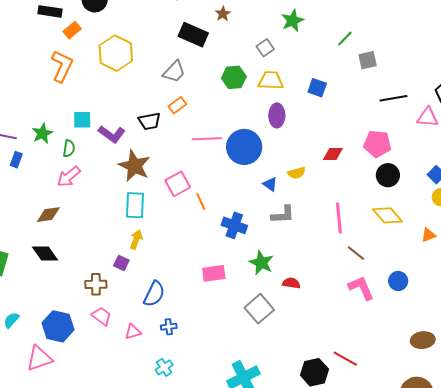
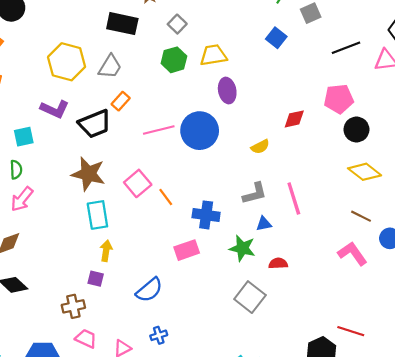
gray square: (265, 48) -> (177, 24), moved
yellow hexagon: (116, 53) -> (67, 62), moved
blue square: (317, 88) -> (276, 38), moved, turned 30
black trapezoid: (149, 121) -> (95, 124), size x1.4
purple L-shape: (112, 134) -> (55, 109), moved
blue triangle: (270, 184) -> (264, 224), moved, turned -35
pink line: (339, 218) -> (294, 199), moved
brown line: (356, 253) -> (361, 216), moved
pink rectangle: (214, 273) -> (187, 250), moved
blue semicircle: (154, 294) -> (149, 290), moved, turned 36

